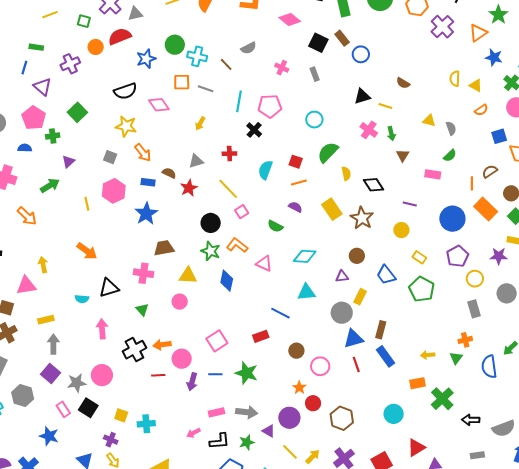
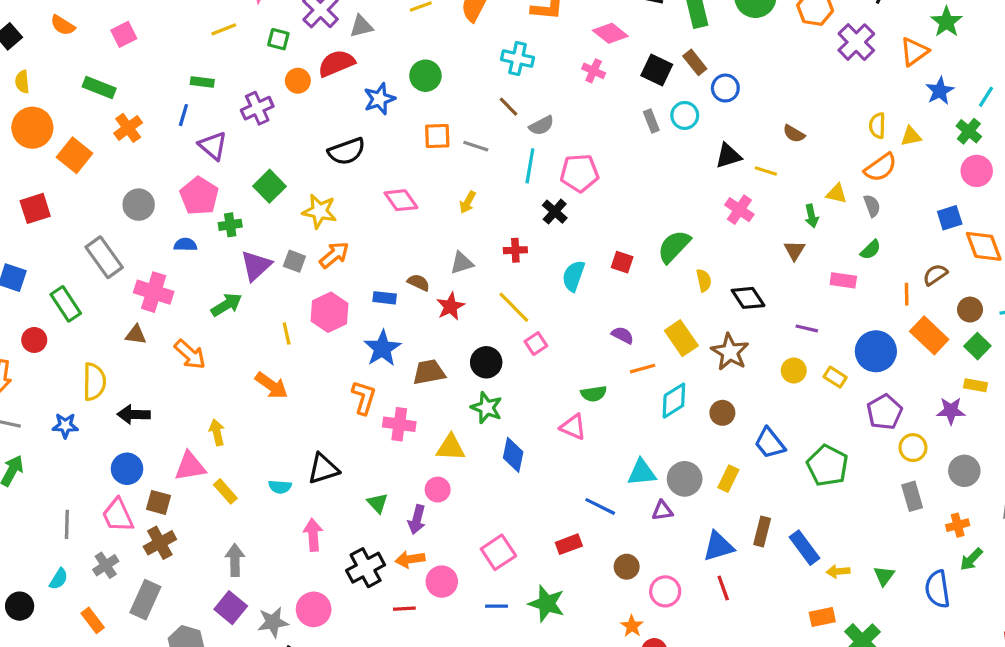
gray semicircle: (249, 48) -> (542, 126), moved
cyan cross: (197, 56) -> (518, 59), moved
blue star: (494, 57) -> (940, 91), turned 30
pink cross: (282, 68) -> (594, 71), moved
yellow triangle: (476, 85) -> (911, 136), turned -40
pink diamond: (159, 105) -> (401, 200), moved
orange semicircle: (481, 110) -> (881, 167), moved, size x1.5
cyan circle: (314, 120) -> (685, 115), moved
yellow star: (126, 126) -> (319, 211), moved
green arrow: (391, 134) -> (812, 216), moved
orange arrow: (143, 153) -> (334, 255), moved, turned -90
gray square: (110, 157) -> (294, 261), moved
purple triangle: (68, 161) -> (256, 266), size x1.5
orange line: (299, 182) -> (643, 369), moved
green semicircle: (275, 226) -> (594, 394), moved, turned -35
orange L-shape: (237, 245) -> (364, 398), moved, turned 70
brown trapezoid: (164, 248) -> (429, 372), moved
orange arrow: (87, 251) -> (271, 386), moved
cyan diamond: (305, 256) -> (674, 401), moved, turned -35
yellow rectangle: (419, 257) -> (835, 377), moved
pink cross: (144, 273) -> (399, 424), moved
purple triangle: (342, 276) -> (662, 511), moved
gray circle: (342, 313) -> (685, 479), moved
yellow rectangle: (46, 320) -> (225, 491), moved, turned 63
orange cross: (465, 340) -> (958, 525), moved
blue rectangle: (386, 356) -> (805, 548), moved
purple arrow: (192, 382) -> (417, 520), moved

